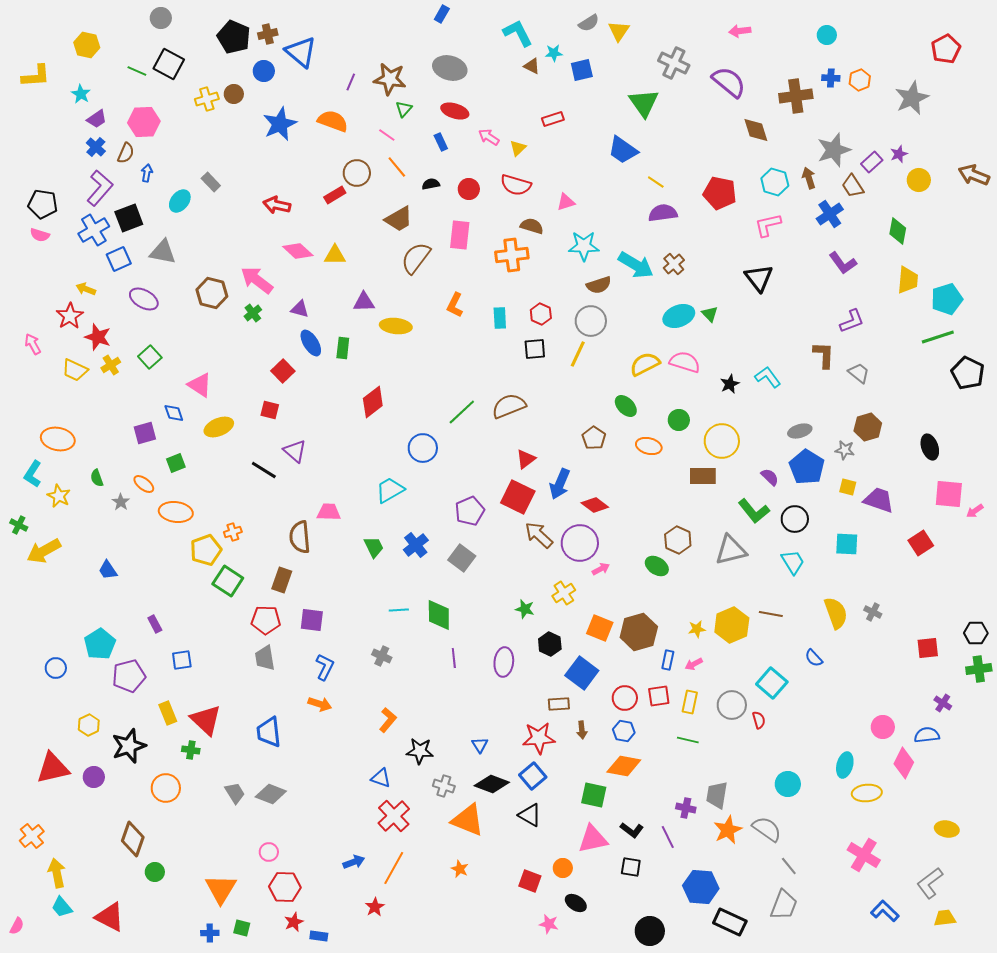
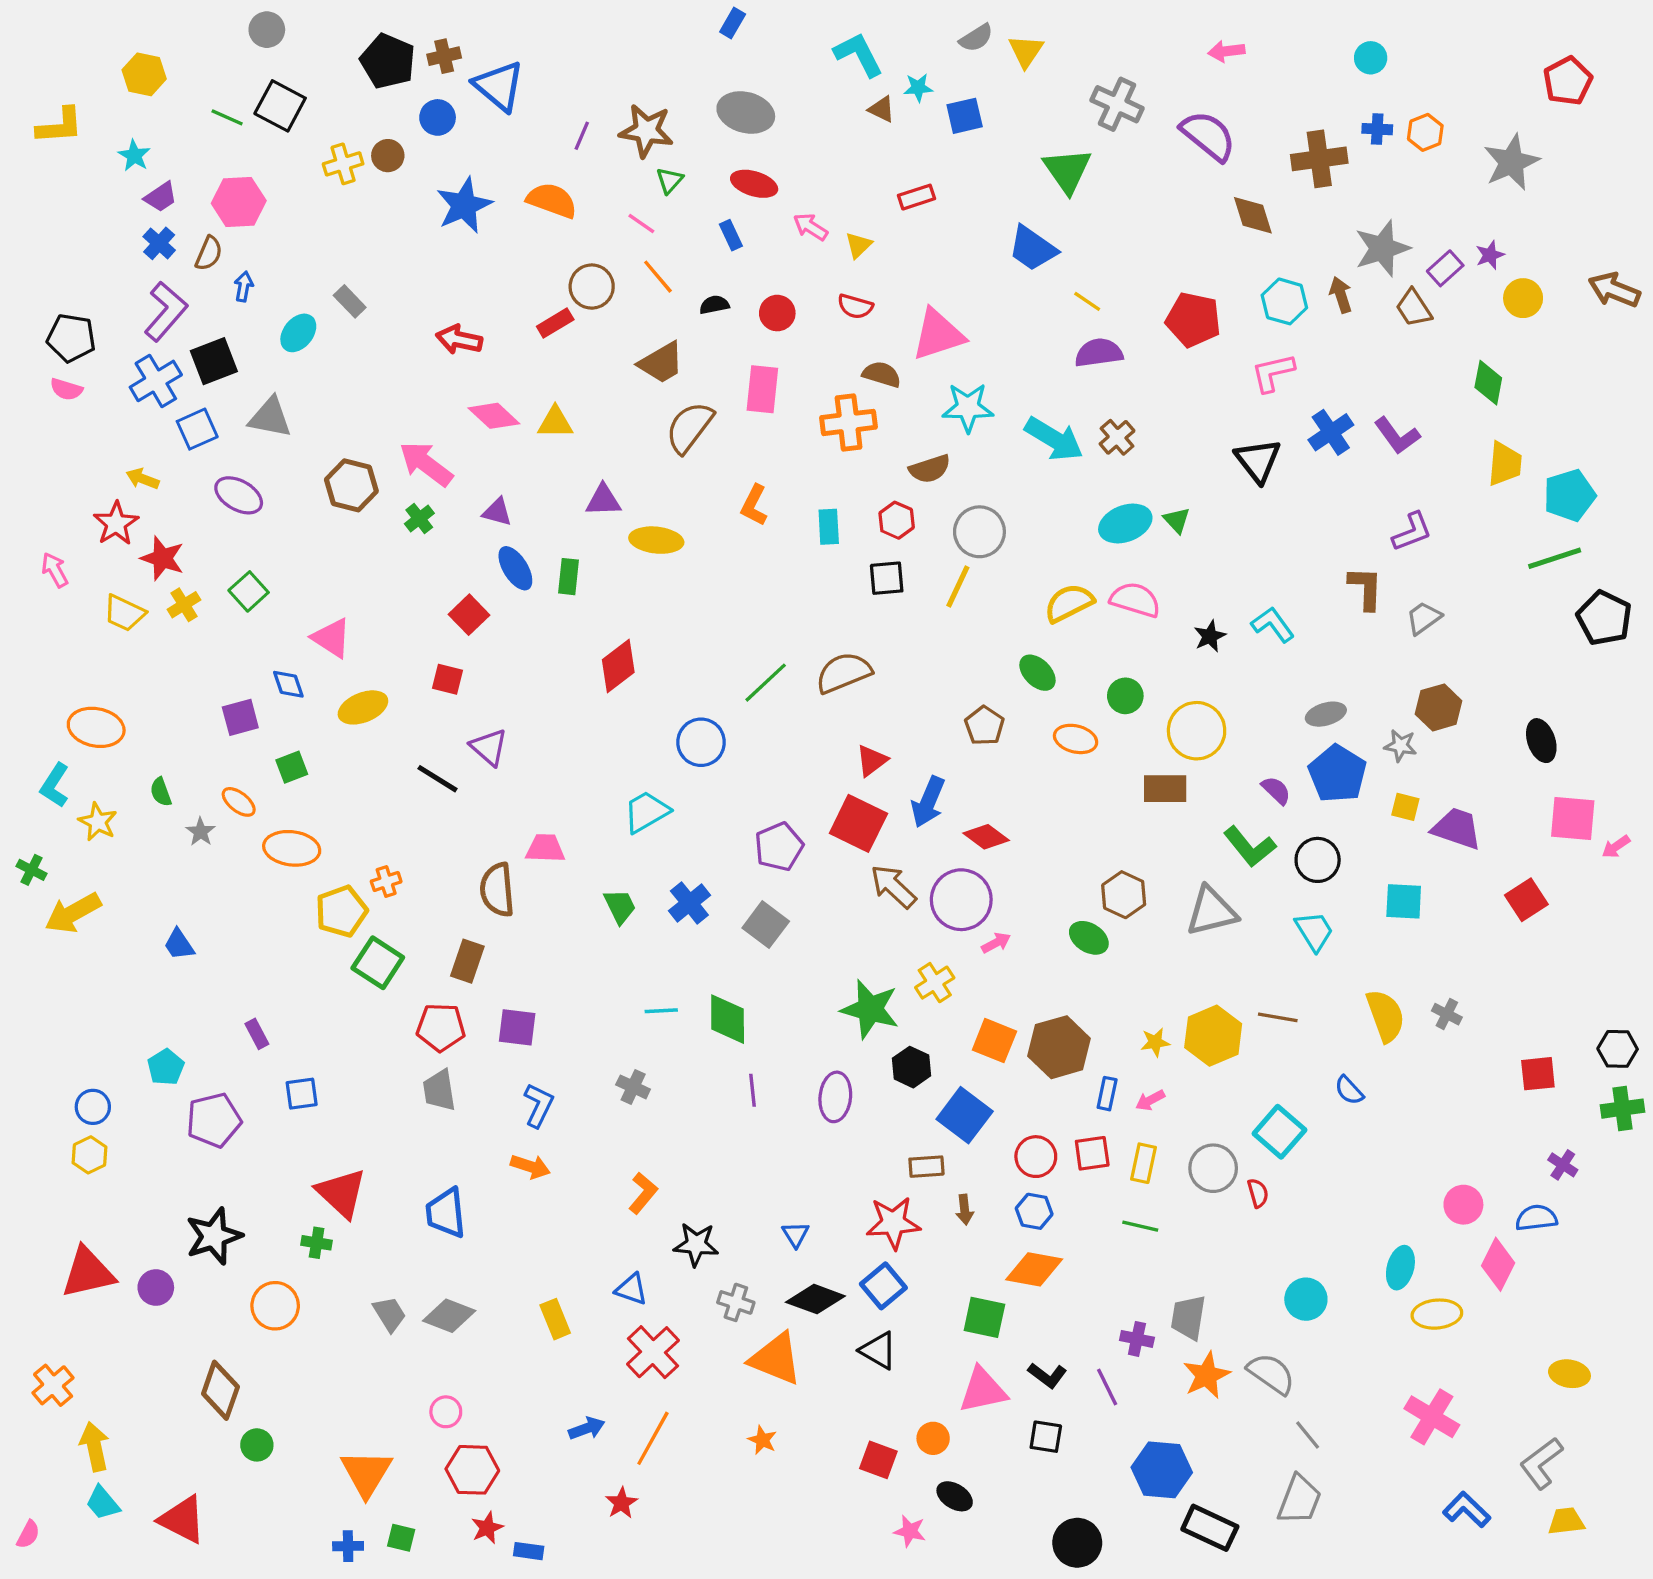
red semicircle: (516, 185) -> (855, 306), size x0.7
pink triangle: (566, 202) -> (938, 335), size x1.8
blue cross: (830, 214) -> (1331, 432), moved
brown semicircle: (599, 285) -> (930, 469), moved
gray trapezoid: (859, 373) -> (1424, 618), turned -75
green star: (525, 609) -> (870, 1009), size x1.8
cyan pentagon: (100, 644) -> (166, 1067), size x0.7
yellow rectangle: (168, 713) -> (555, 1319), moved
yellow hexagon: (89, 725) -> (89, 1155), moved

